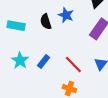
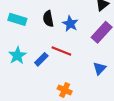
blue star: (66, 15) -> (70, 24), moved
red line: (73, 65) -> (61, 51), moved, turned -30

